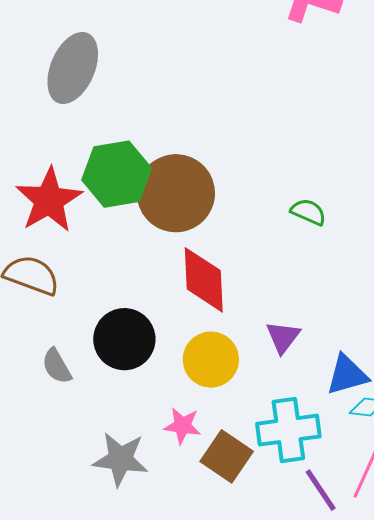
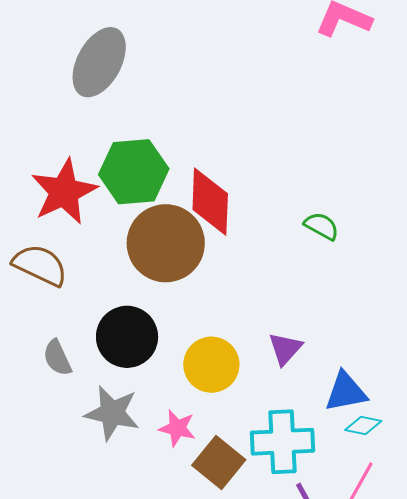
brown circle: (176, 193) -> (166, 243), moved
red diamond: (204, 280) -> (210, 202), moved
gray star: (120, 459) -> (112, 413), moved

